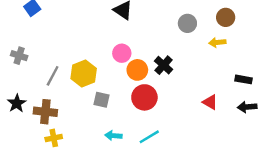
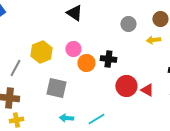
black cross: (164, 65) -> (108, 59), turned -35
yellow hexagon: (84, 74) -> (41, 52), moved
red circle: (144, 97) -> (126, 86), moved
gray square: (101, 100) -> (56, 88), size x1.5

